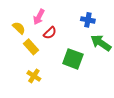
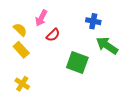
yellow rectangle: (31, 47) -> (21, 50), moved
yellow cross: (34, 76) -> (22, 84), moved

